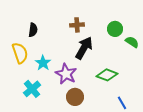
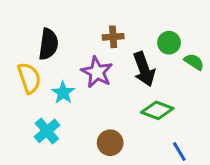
black semicircle: (33, 30) -> (48, 44), size x1.5
black arrow: (84, 48) -> (144, 69), moved, turned 130
purple star: (66, 74) -> (97, 72), moved

